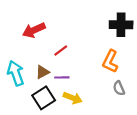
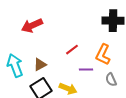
red line: (61, 51) -> (72, 50), moved
purple line: (62, 77) -> (86, 70), moved

